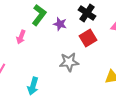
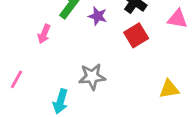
gray star: (69, 62) -> (92, 77), moved

